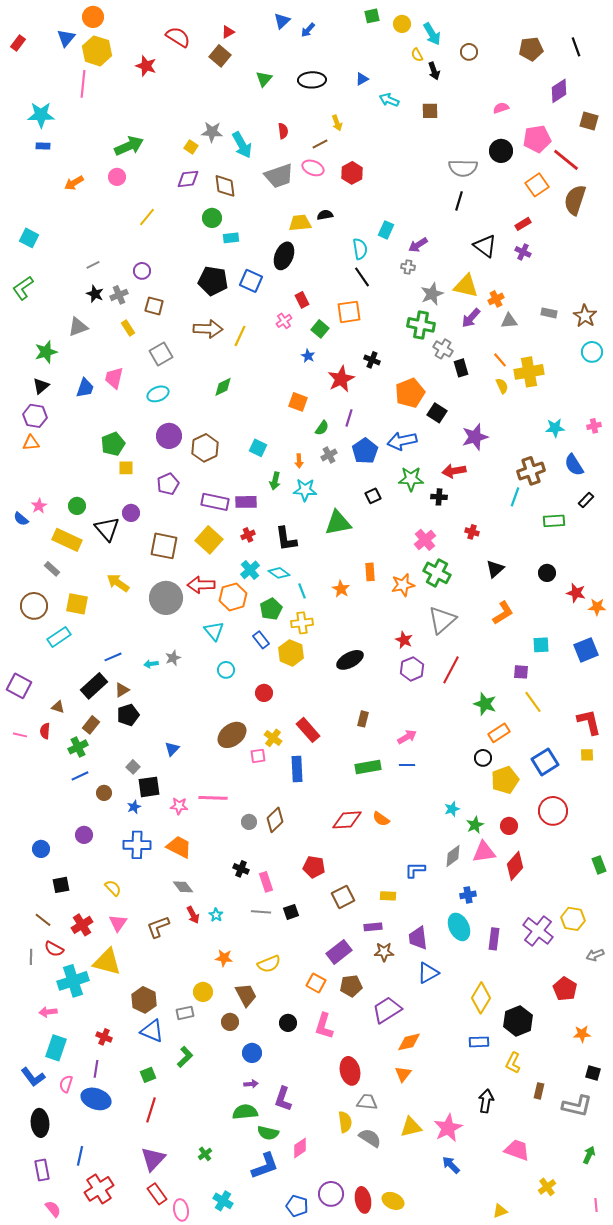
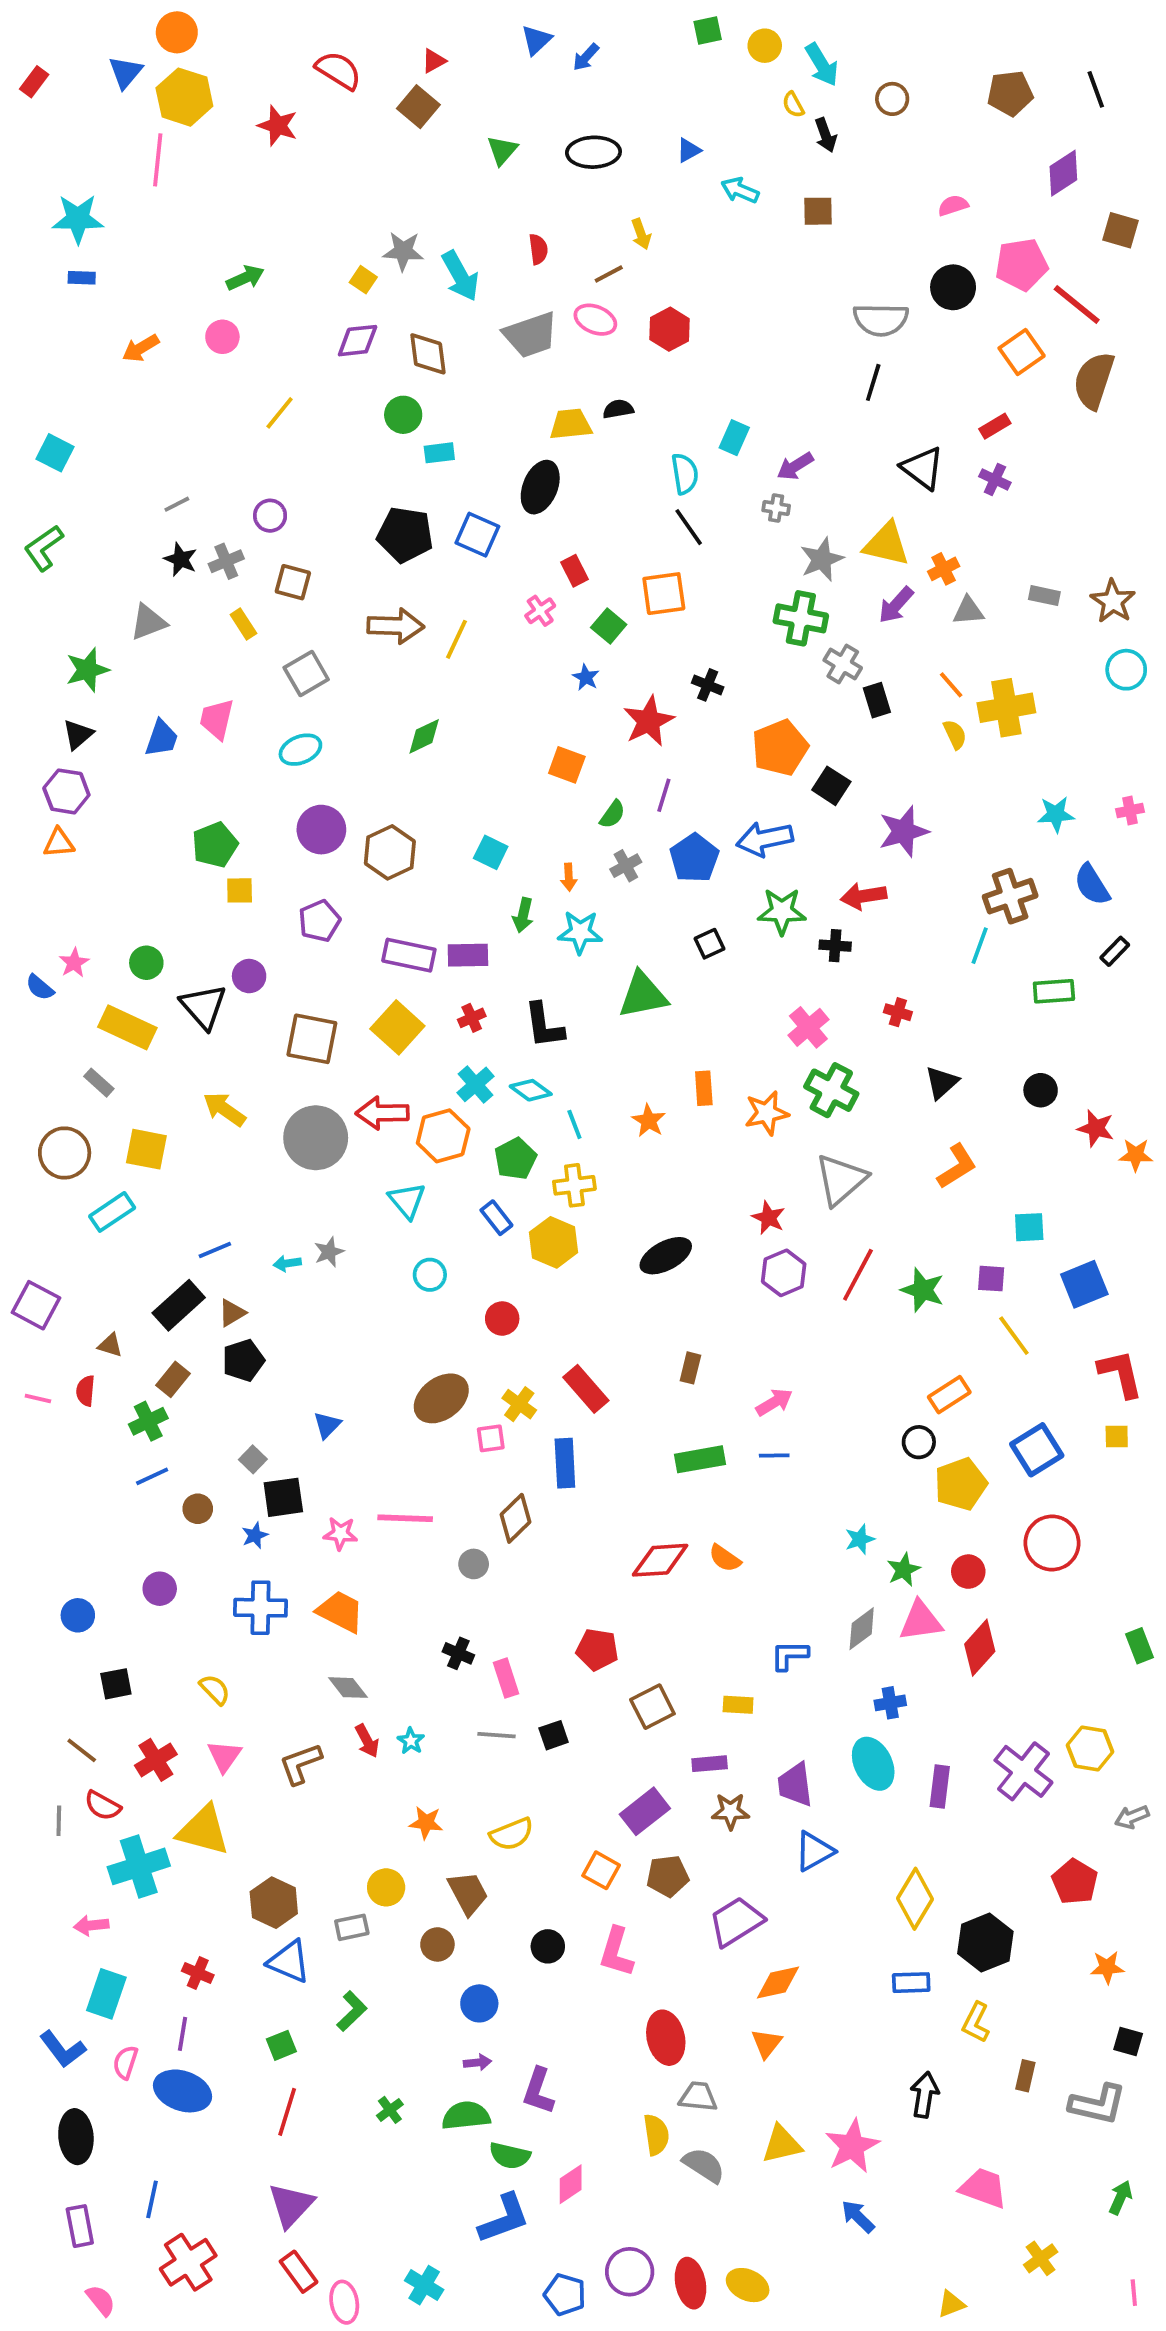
green arrow: (129, 146) -> (245, 278), size x0.7
blue square: (586, 650) -> (1084, 1284), moved
green star: (485, 704) -> (923, 1290), moved
brown diamond: (275, 820) -> (515, 1518), moved
green cross: (205, 1154) -> (390, 2110), moved

